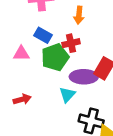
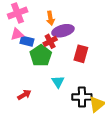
pink triangle: (21, 54) -> (17, 34), moved
purple ellipse: (84, 77) -> (63, 31), moved

